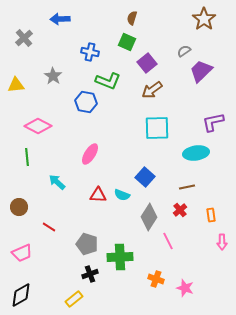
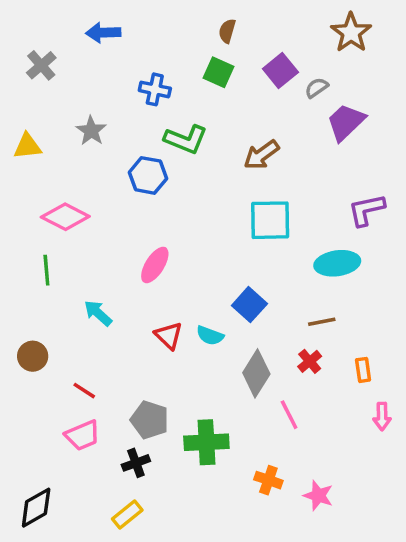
purple square: (147, 63) -> (280, 71), moved
red triangle: (98, 195) -> (169, 336), turned 42
pink trapezoid: (22, 253) -> (83, 435), moved
black cross: (90, 274) -> (136, 463), moved

